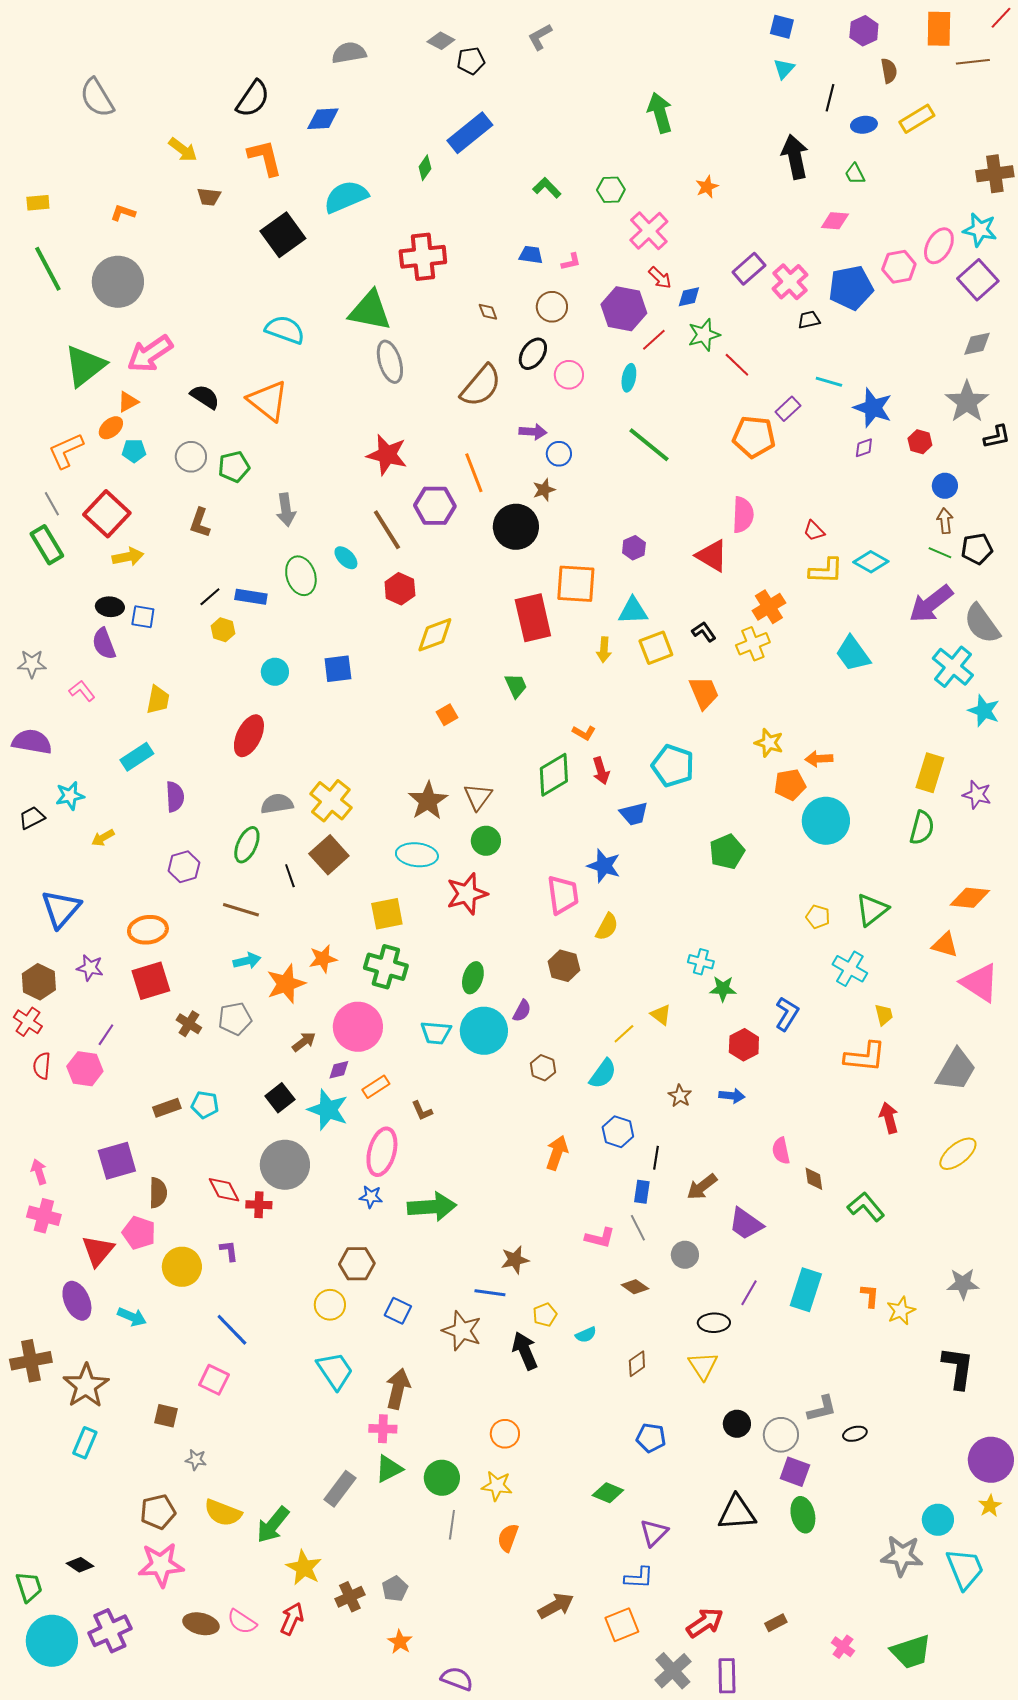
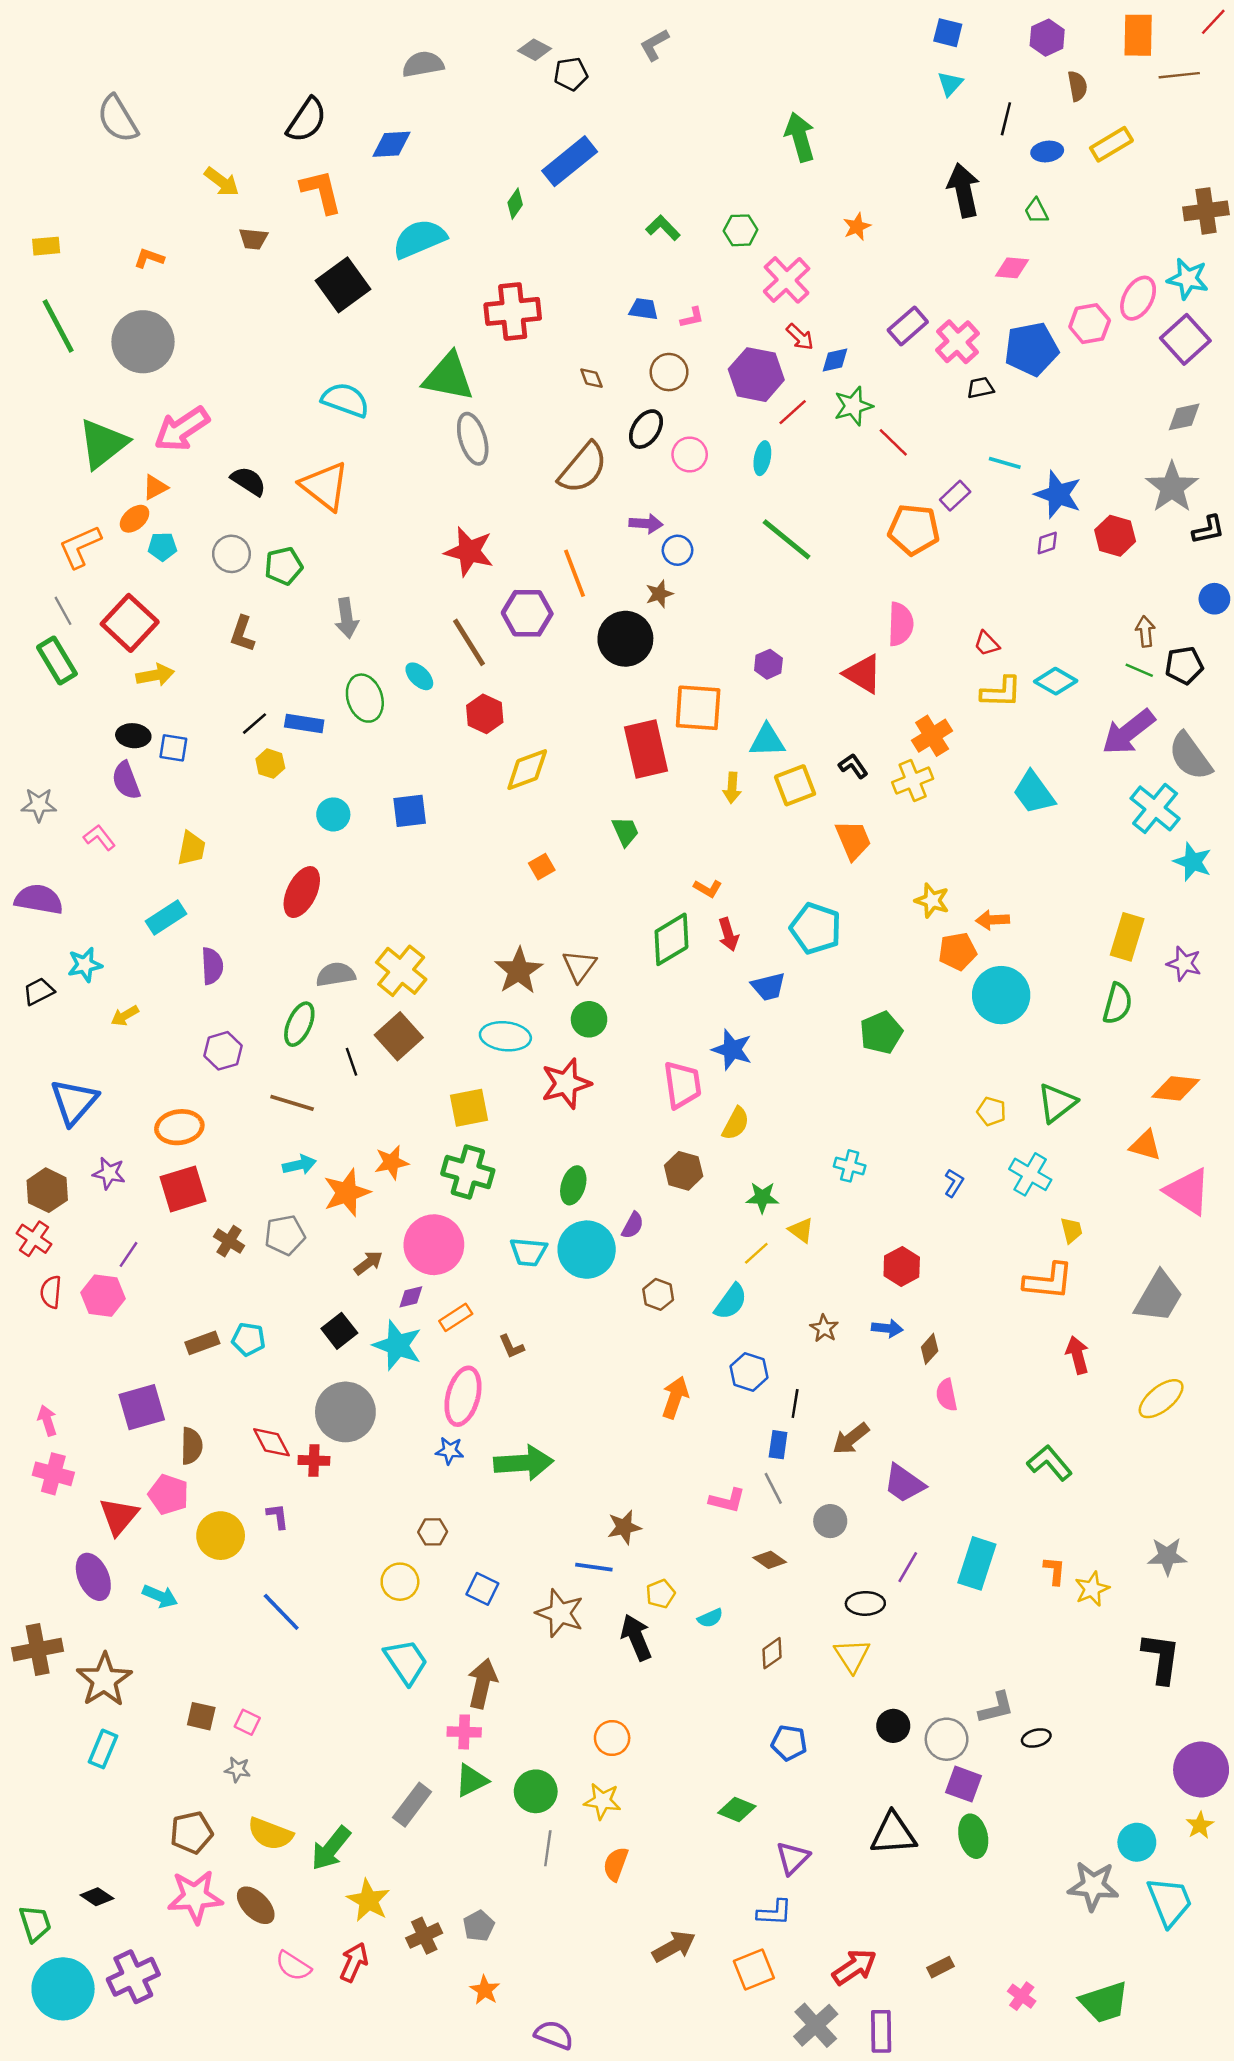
red hexagon: (920, 442) -> (1115, 536), size x1.4
blue circle: (945, 486) -> (1214, 599), moved
green star: (723, 989) -> (762, 1197), moved
blue L-shape: (787, 1014) -> (954, 1183), moved, size x0.7
brown diamond: (814, 1179) -> (930, 1349), moved, turned 50
brown hexagon: (357, 1264) -> (433, 1532), size x0.7
pink square: (214, 1380) -> (247, 1722), moved, size x0.7
brown ellipse: (201, 1624) -> (256, 1905), moved, turned 32

